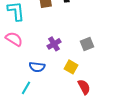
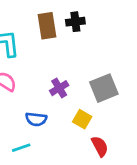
gray square: (87, 44) -> (104, 88), size x1.5
cyan line: (26, 88) -> (21, 148), turned 40

